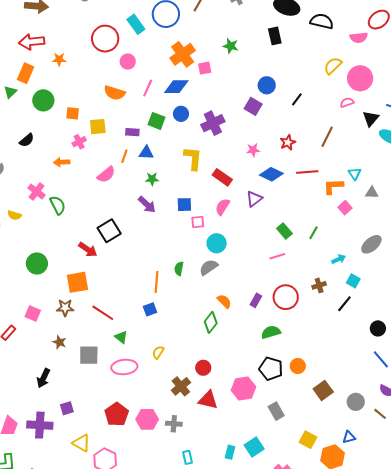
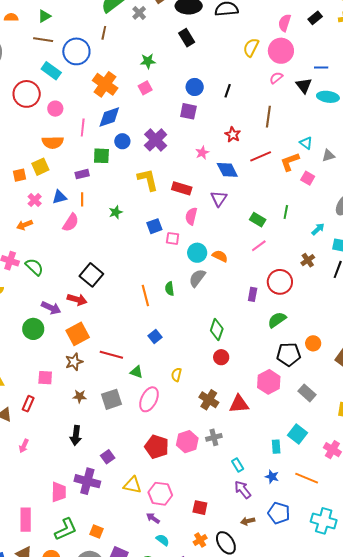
pink semicircle: (359, 38) -> (285, 23), moved, turned 132
pink square: (205, 68) -> (145, 88), moved
yellow square: (98, 127) -> (40, 167), moved
blue triangle: (146, 153) -> (59, 197), moved
blue diamond: (271, 174) -> (227, 170), turned 55
purple arrow: (147, 204) -> (51, 308), moved
pink square: (198, 222) -> (173, 238), turned 32
orange line: (156, 282) -> (145, 296), moved
orange semicircle: (224, 301) -> (220, 256), moved
pink ellipse: (124, 367) -> (149, 399), turned -40
red circle: (203, 368) -> (221, 357), moved
purple cross: (40, 425) -> (87, 481), turned 30

